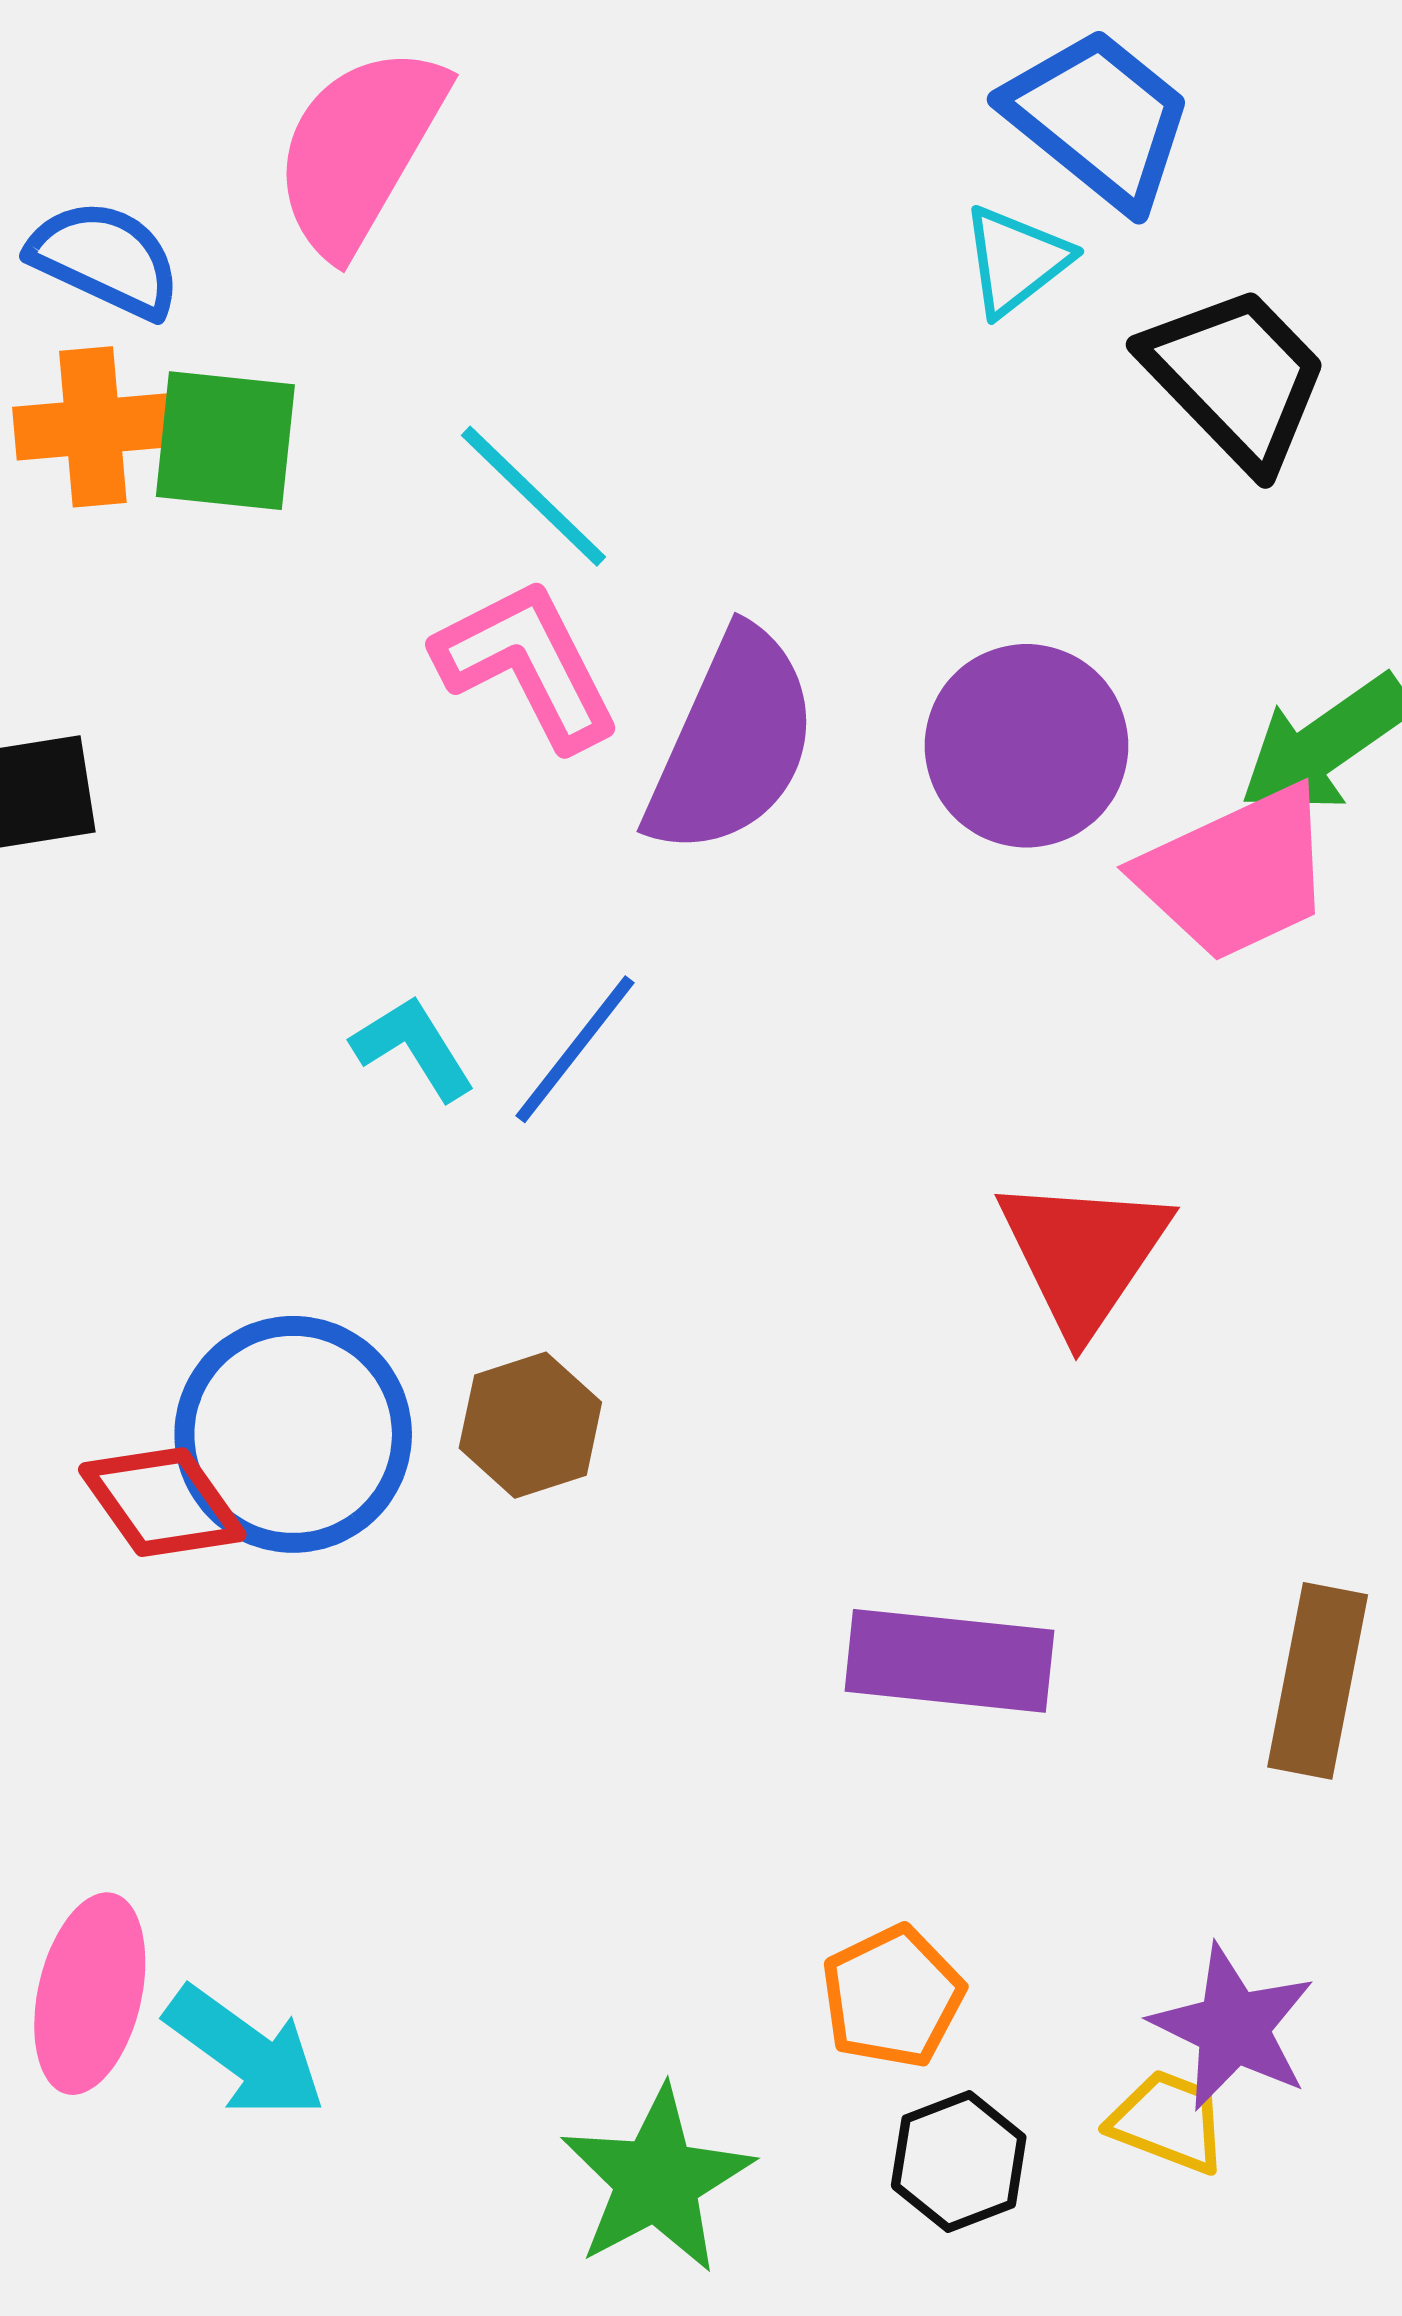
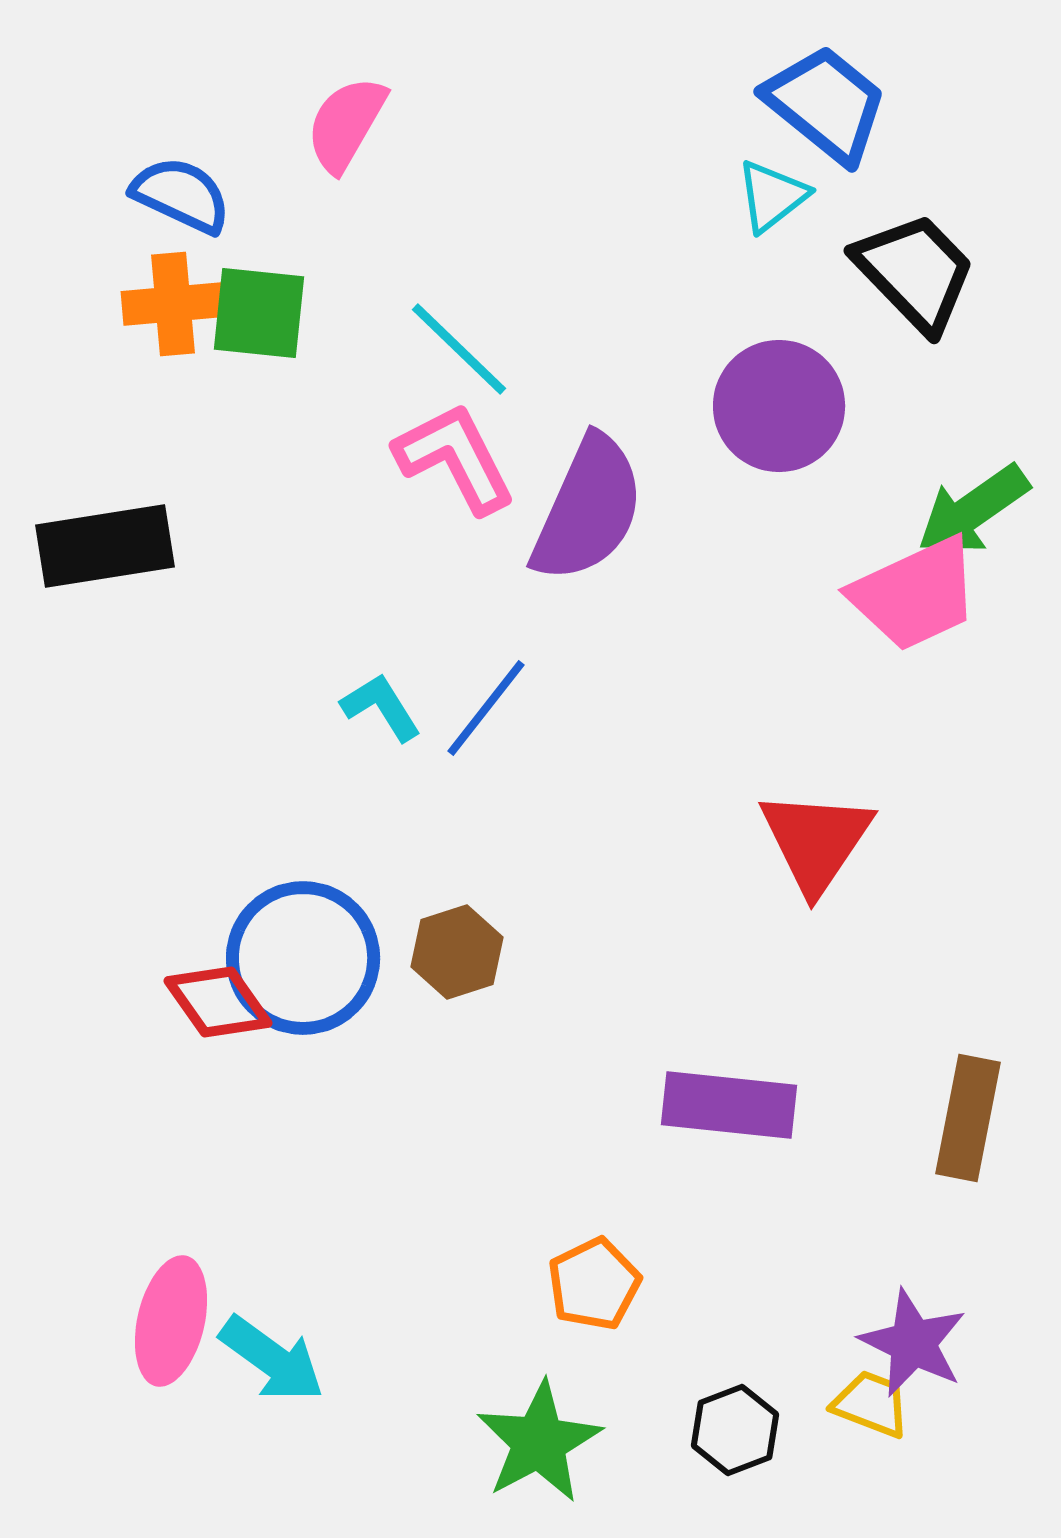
pink semicircle: (359, 150) -> (346, 124), size x0.7
purple circle: (1026, 746) -> (779, 406), moved
orange pentagon: (892, 1997) -> (594, 1284), moved

